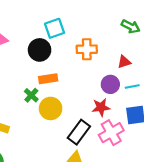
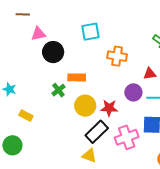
black circle: (40, 50) -> (53, 52), moved
red star: (101, 107) -> (109, 108), moved
yellow circle: (51, 108) -> (85, 106), moved

